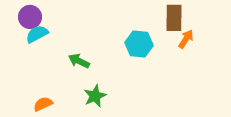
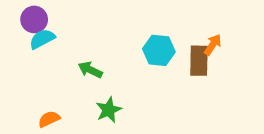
brown rectangle: (174, 18) -> (199, 61), moved

